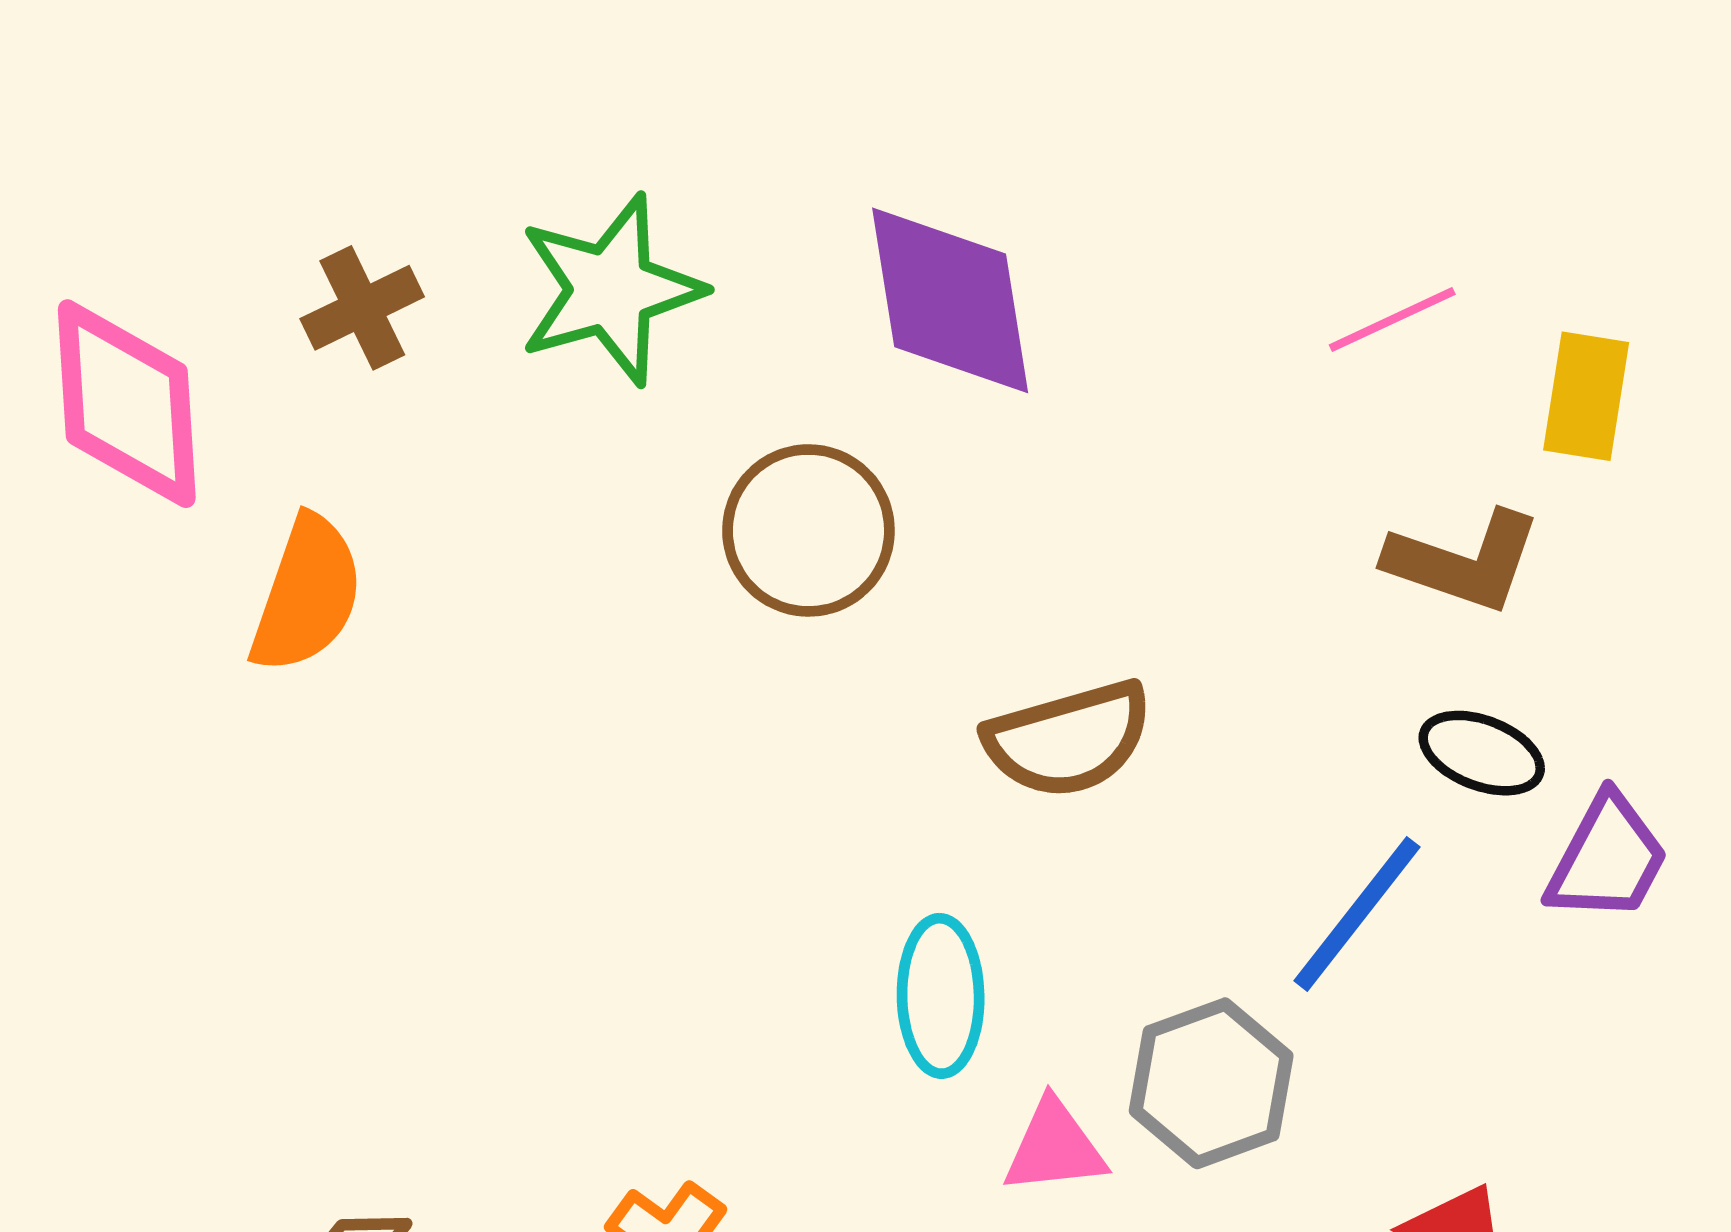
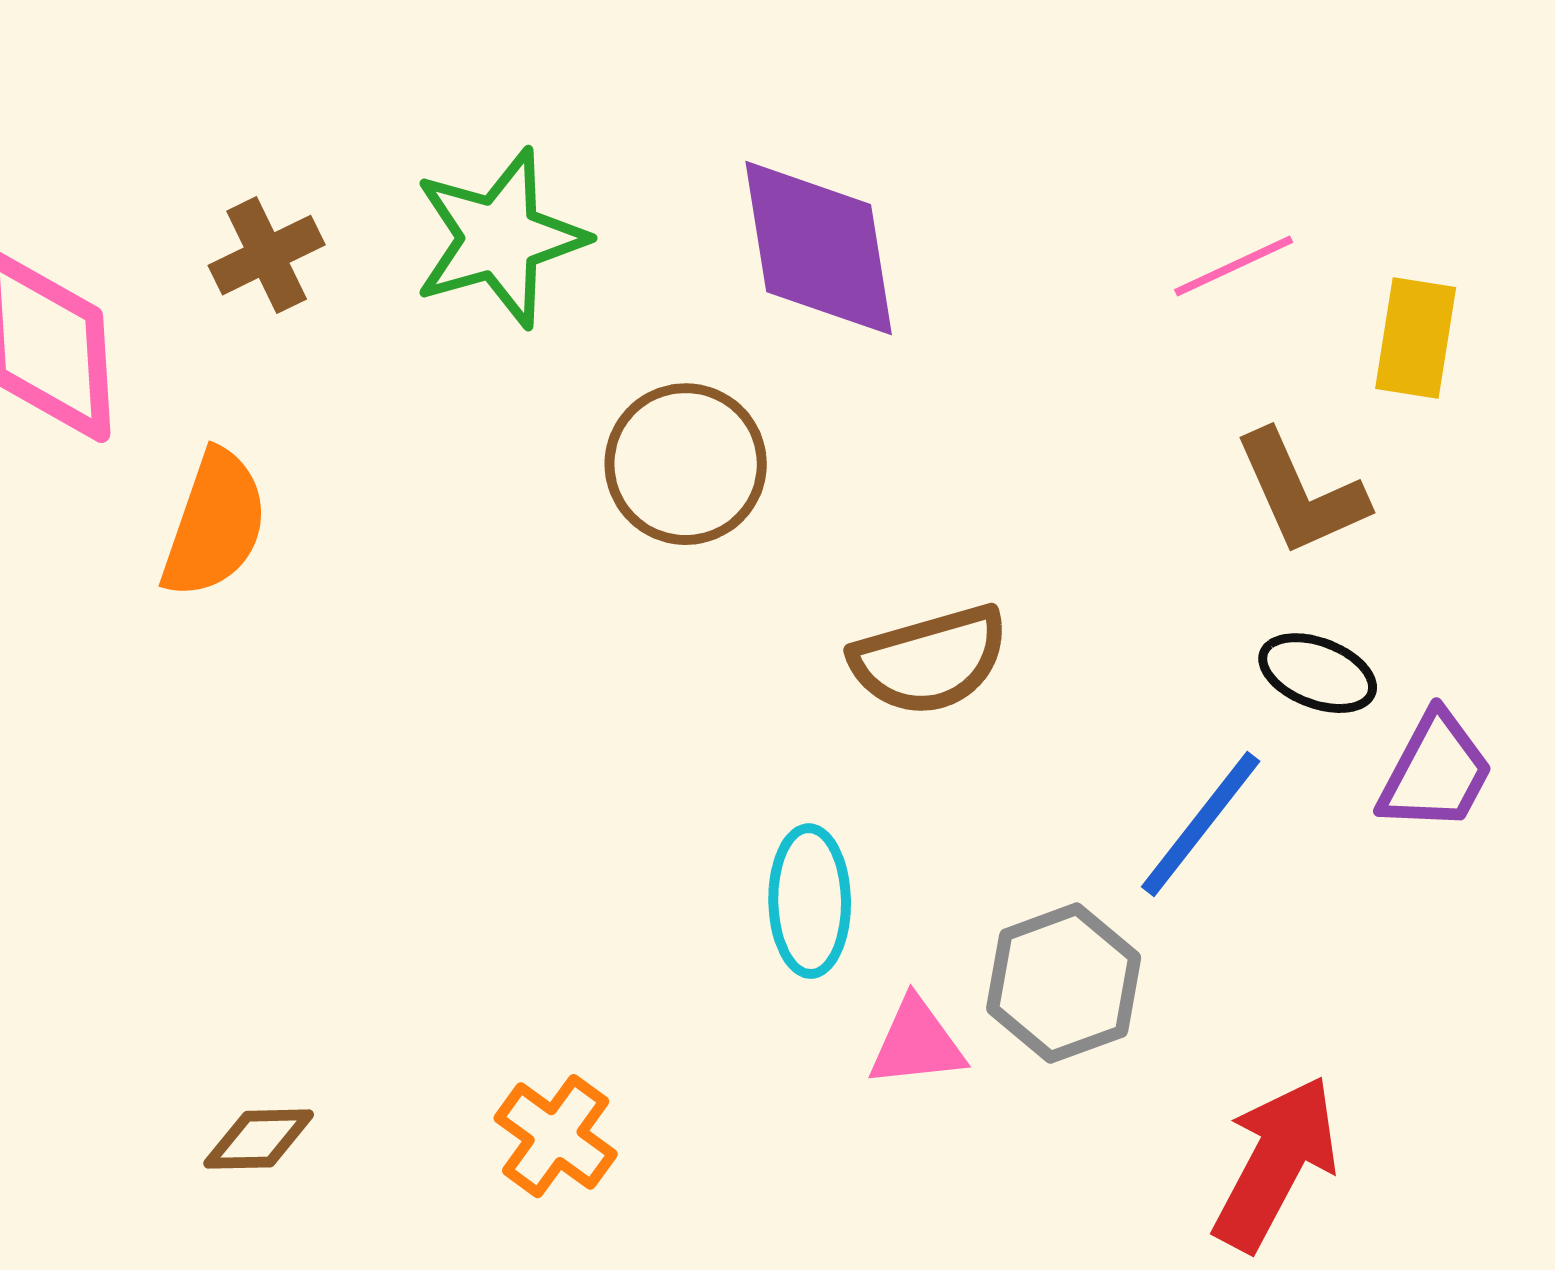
brown L-shape: (1464, 561) -> (1301, 493), turned 47

